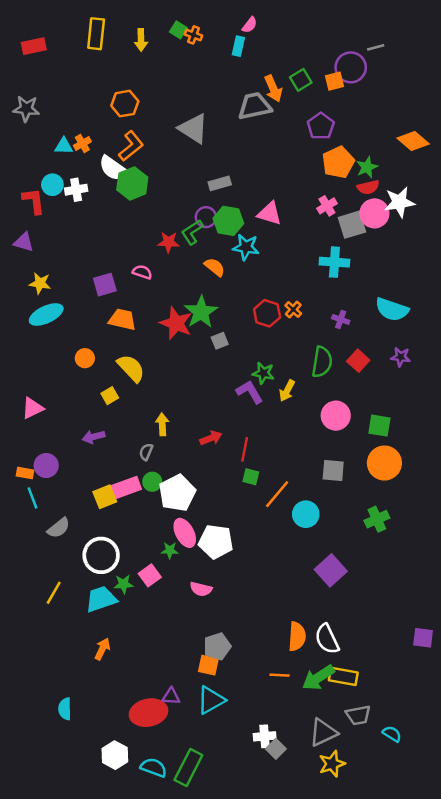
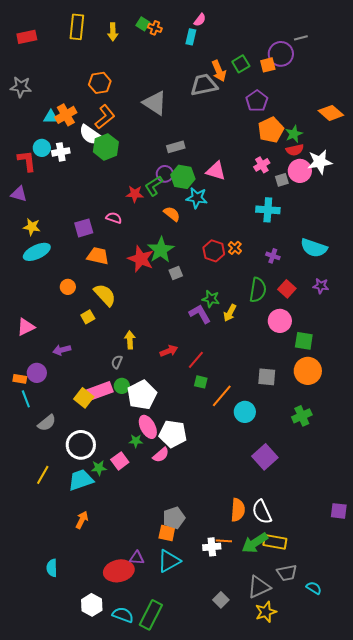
orange cross: (82, 144) -> (66, 115), size x1.5
gray square: (352, 225) -> (282, 180), size x0.6
pink circle: (336, 416) -> (280, 321), moved
purple arrow: (94, 437) -> (62, 350), moved
red line: (245, 449) -> (196, 360), turned 30
yellow square: (105, 497) -> (84, 398), turned -30
pink semicircle: (201, 589) -> (161, 455), moved, turned -54
white cross: (265, 736) -> (212, 547), moved

